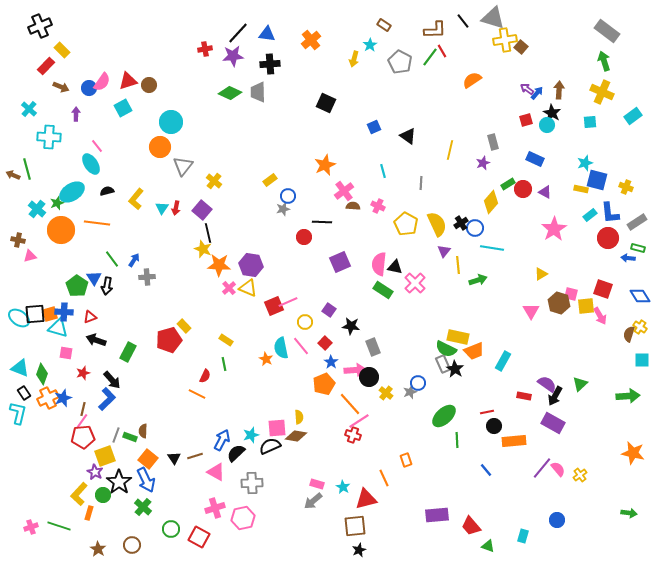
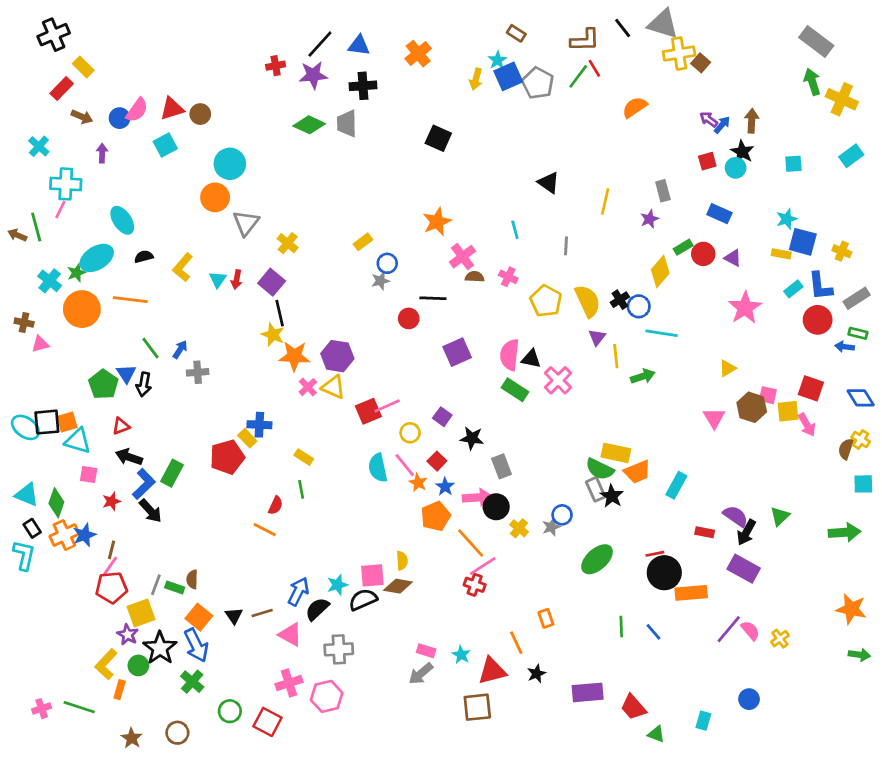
yellow cross: (602, 92) -> (842, 99), moved
blue square: (374, 127) -> (508, 76), moved, size x1.5
pink line: (97, 146) -> (60, 210), moved, turned 64
blue cross: (64, 312) -> (259, 425), moved
orange star: (266, 359) -> (418, 483), moved
blue L-shape: (107, 399) -> (144, 484), moved
black circle: (494, 426) -> (664, 573), size x1.6
green line: (457, 440) -> (621, 626), moved
green arrow: (629, 513) -> (859, 655), moved
black star: (359, 550) -> (536, 674), moved

